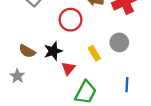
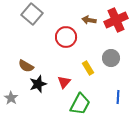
black star: (53, 51) -> (38, 84), moved
gray star: (17, 76) -> (11, 98), moved

